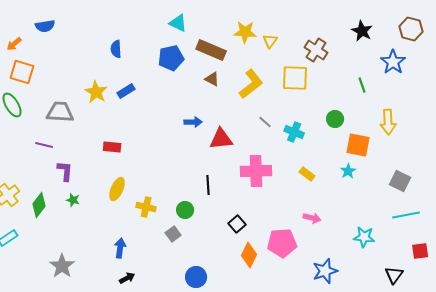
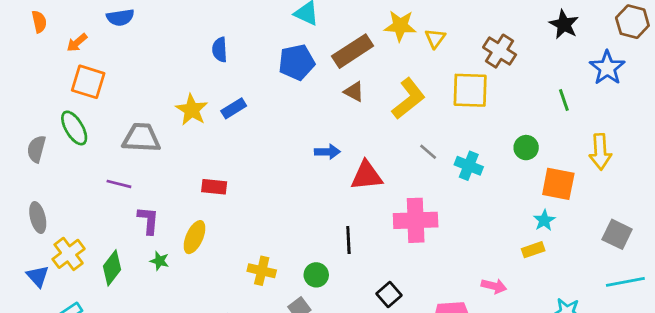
brown rectangle: (211, 50) -> (353, 51), turned -56
yellow rectangle: (307, 174) -> (533, 250), moved, turned -56
yellow ellipse: (117, 189) -> (194, 237), moved

